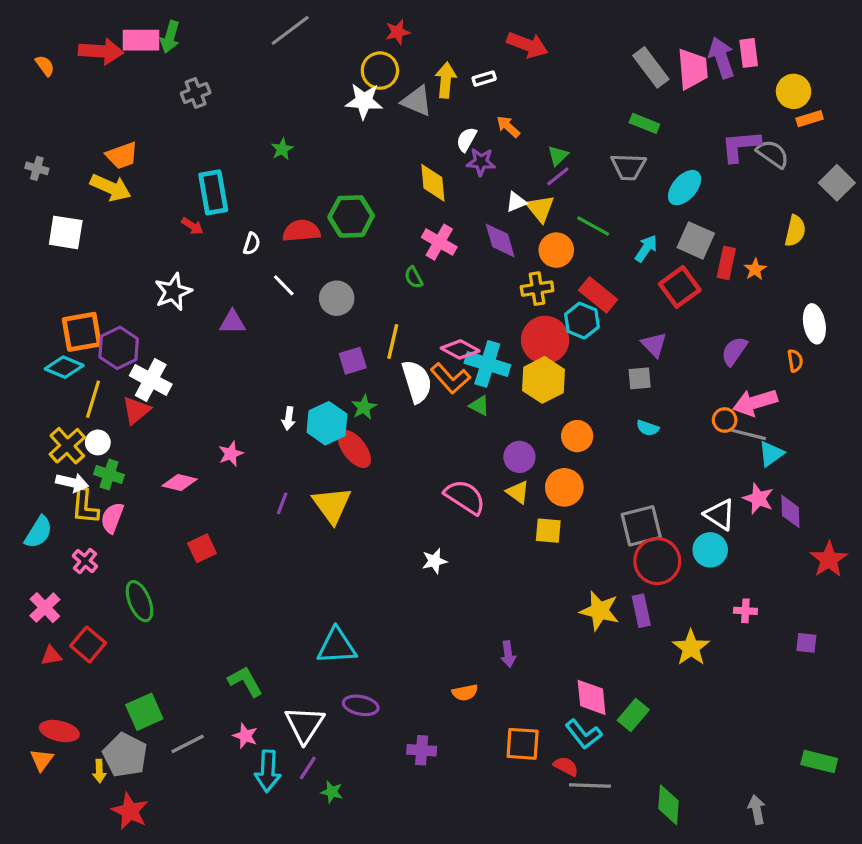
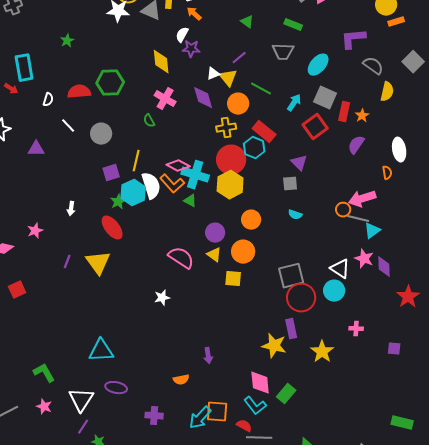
orange arrow: (508, 127) -> (194, 14), moved
gray semicircle: (773, 154) -> (373, 66), moved
green triangle: (558, 156) -> (247, 22), moved, turned -40
purple semicircle: (734, 351) -> (356, 145), moved
cyan hexagon: (327, 423) -> (133, 193), moved
yellow star: (600, 611) -> (274, 346), moved
cyan arrow: (268, 771) -> (200, 418), moved, turned 40

